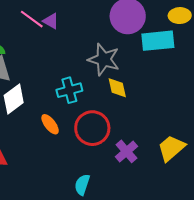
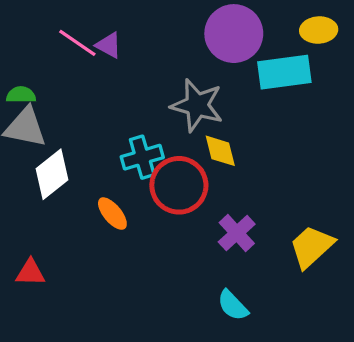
red circle: (92, 128) -> (179, 185), moved
purple cross: (126, 151) -> (237, 233), moved
cyan semicircle: (82, 185) -> (233, 305), moved, turned -60

